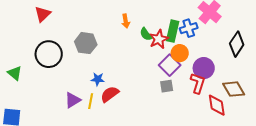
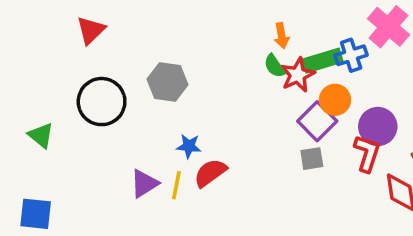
orange arrow: (126, 21) -> (282, 36), moved
green rectangle: (173, 31) -> (323, 61), turned 60

